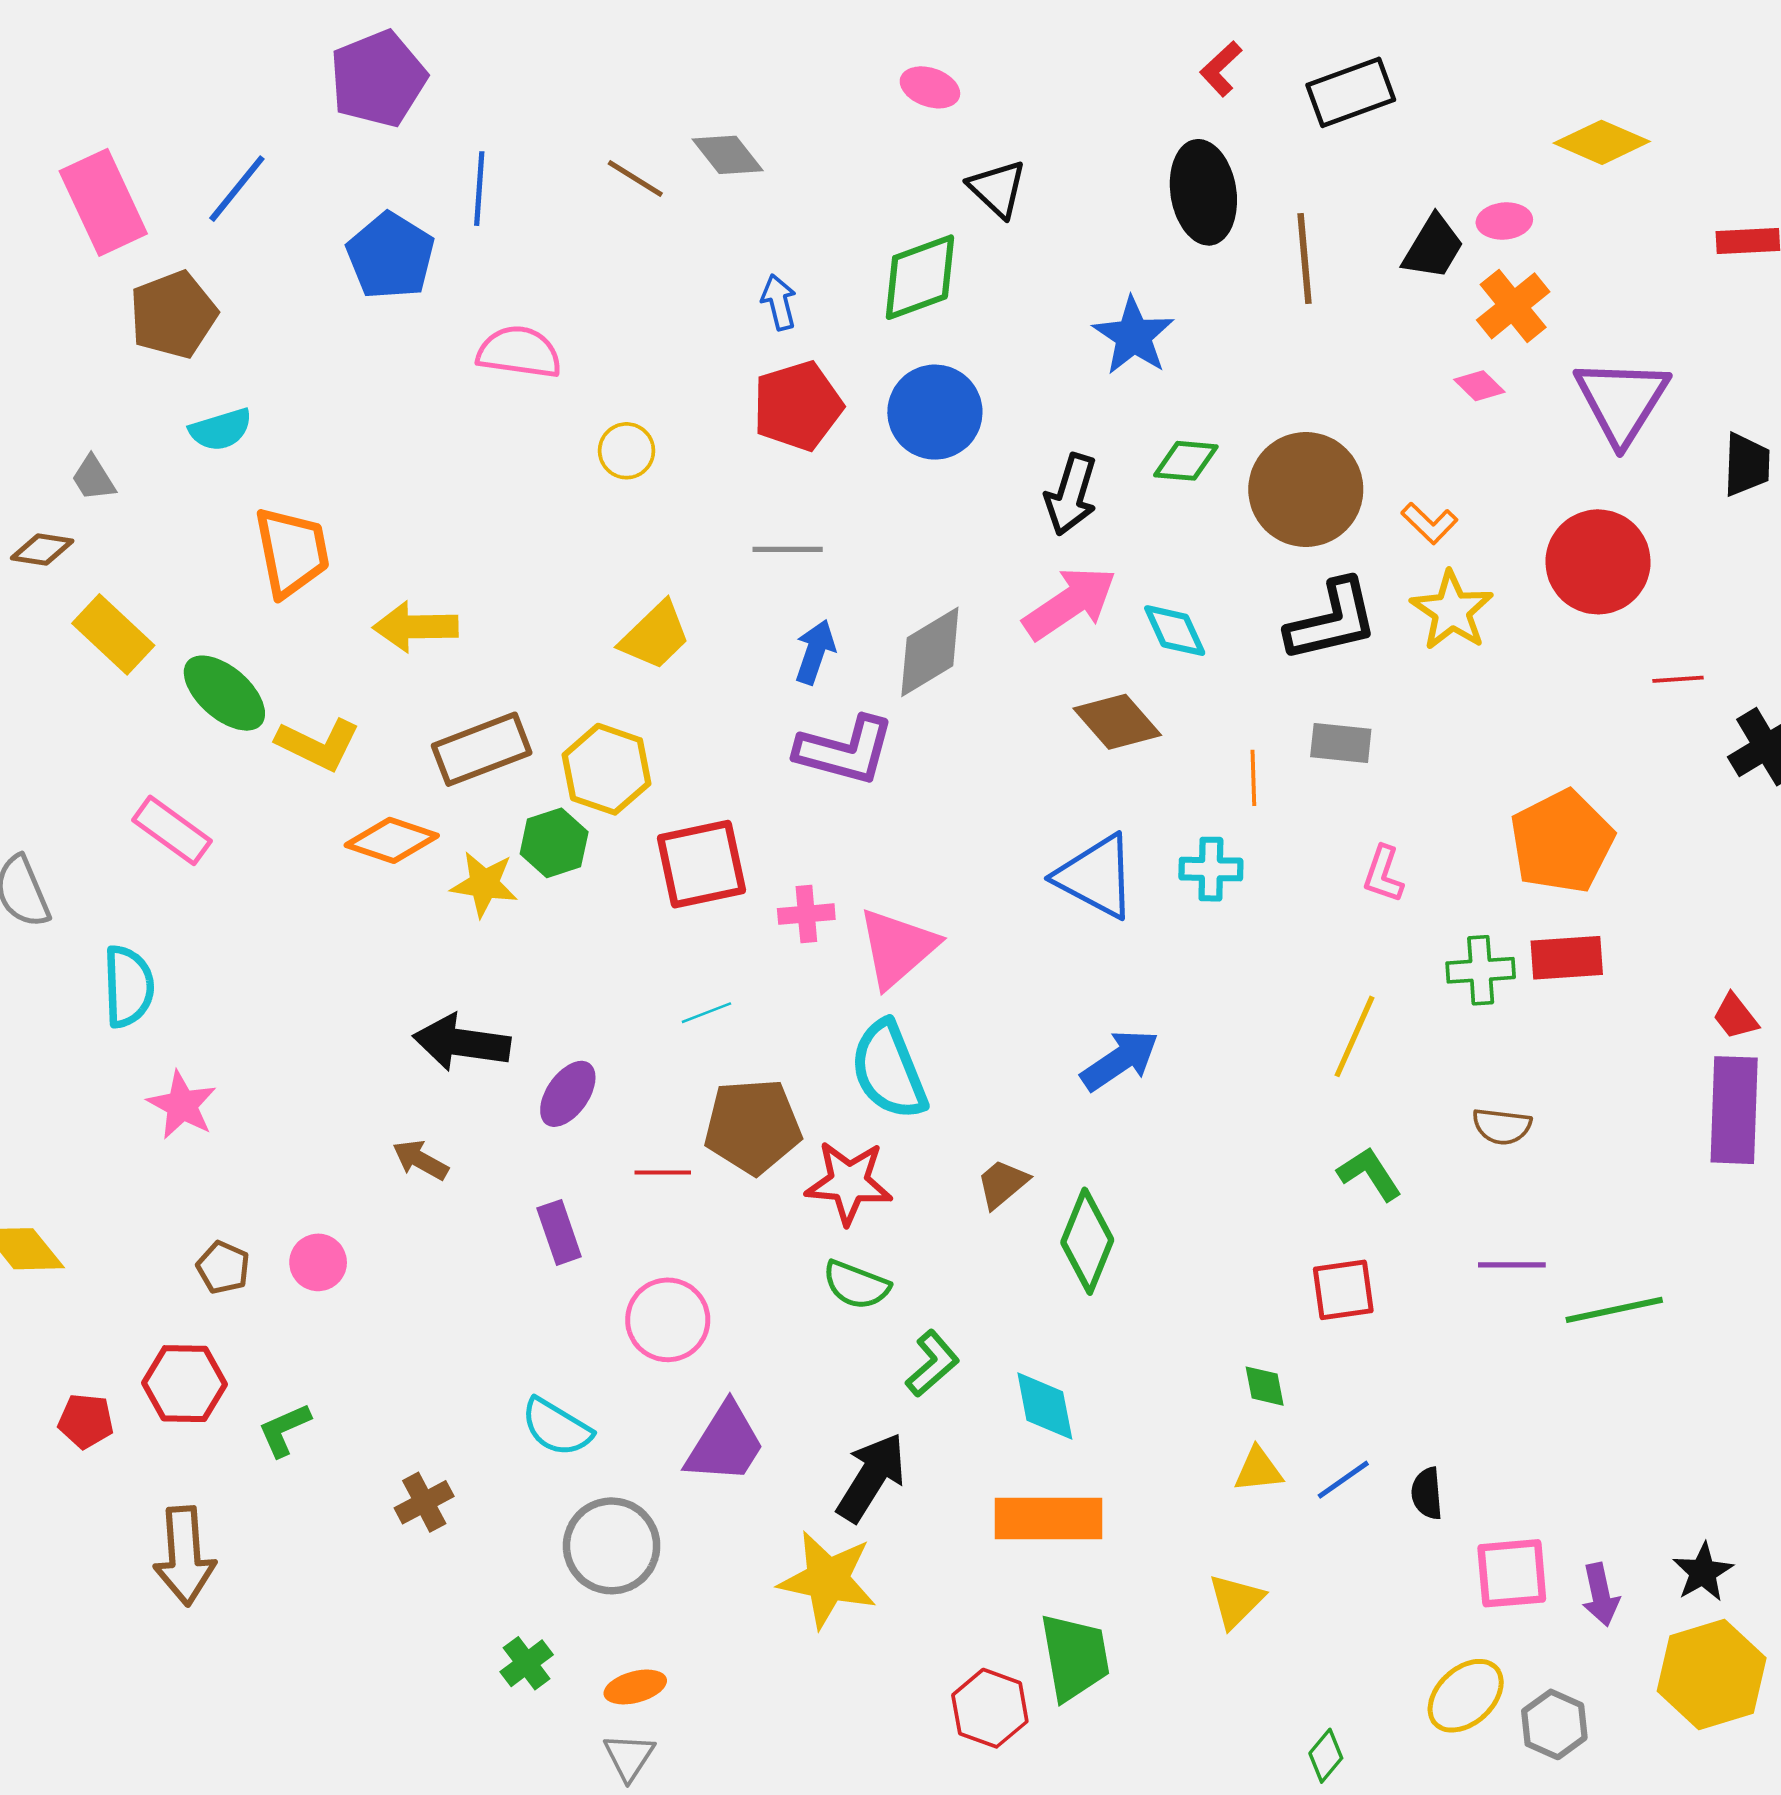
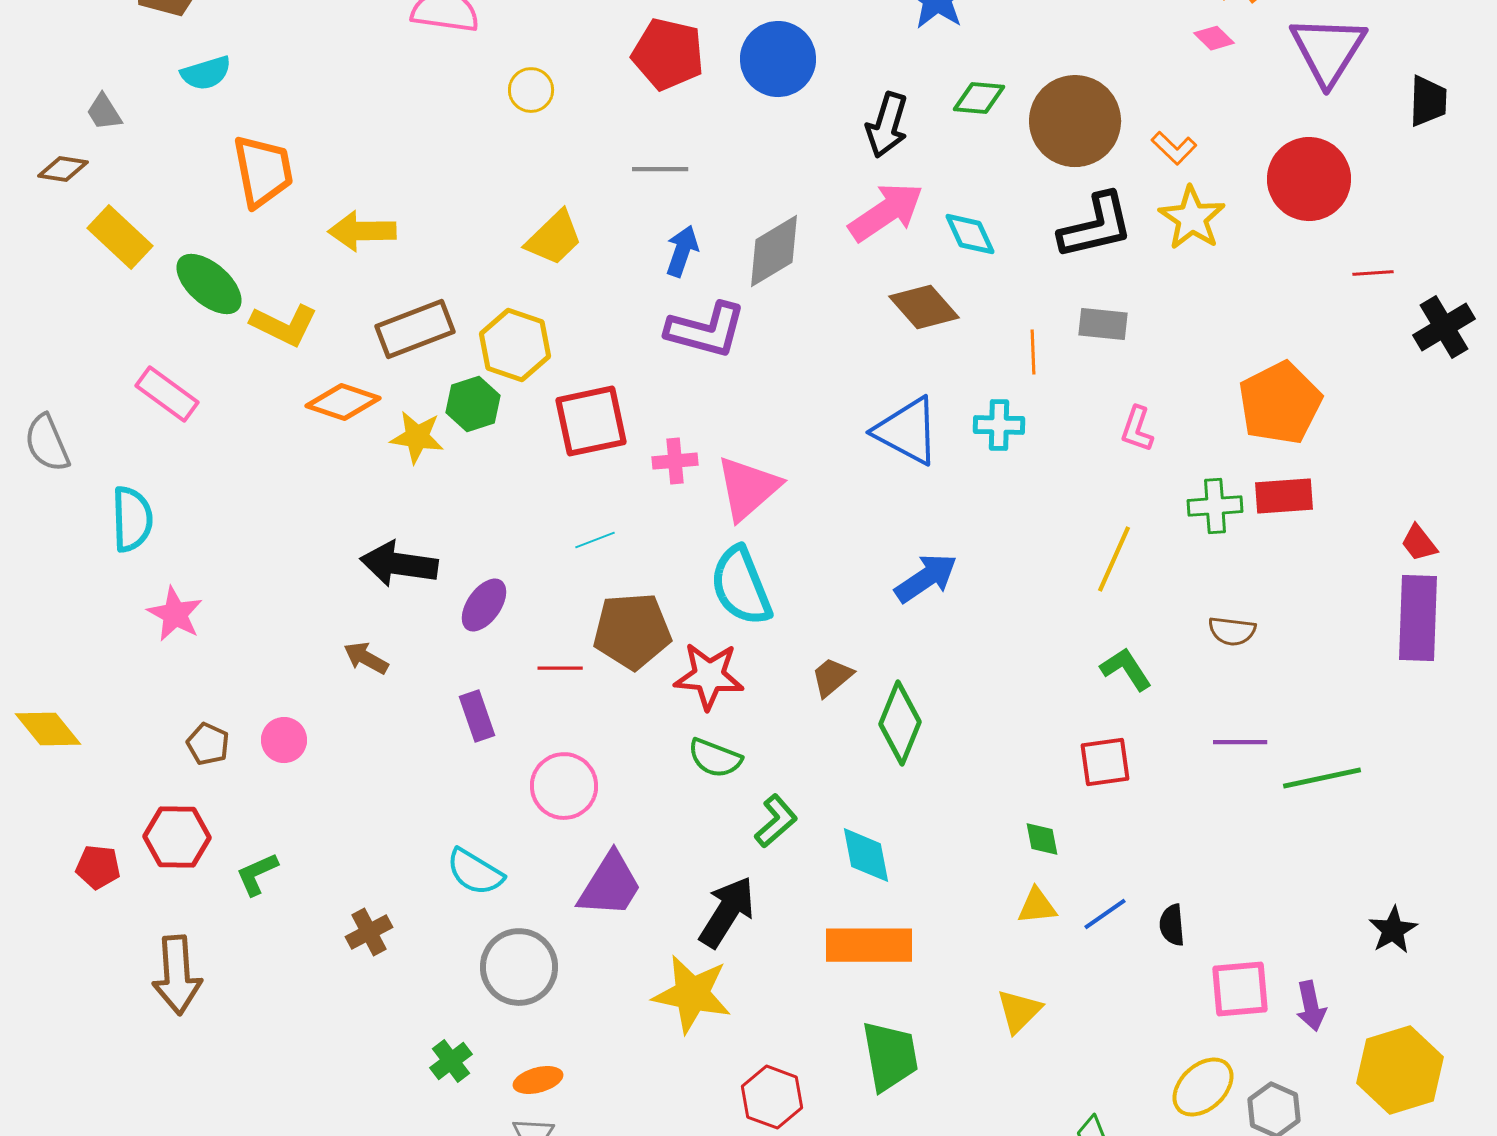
red pentagon: (798, 406) -> (668, 54), turned 30
black star: (1703, 1572) -> (1393, 930), moved
red hexagon: (990, 1708) -> (772, 1097), moved

